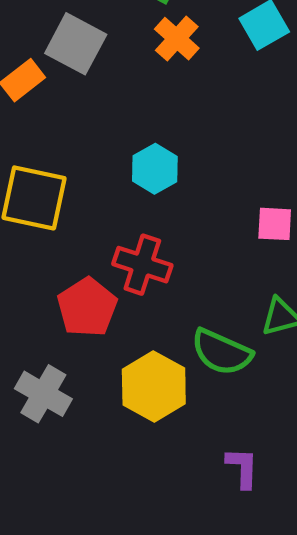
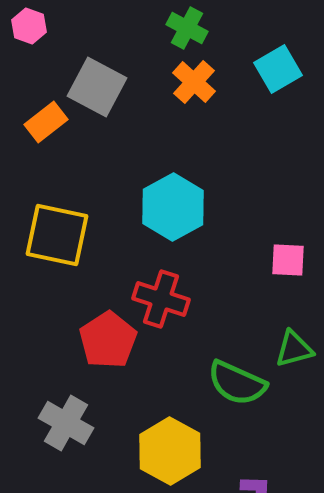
cyan hexagon: (155, 169) -> (173, 207), size x1.4
yellow hexagon: (154, 386) -> (170, 451), moved

